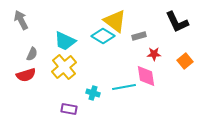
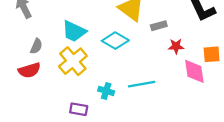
cyan diamond: (103, 36) -> (115, 41), moved
orange square: (185, 61) -> (212, 54), turned 35
pink diamond: (146, 76) -> (194, 71), moved

